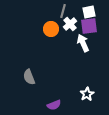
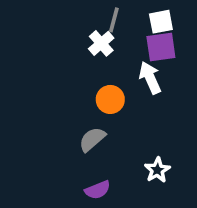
white cross: (70, 24) -> (101, 43), moved
orange circle: (51, 29) -> (110, 99), moved
gray semicircle: (29, 77) -> (92, 139), moved, turned 70

